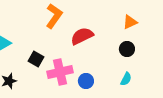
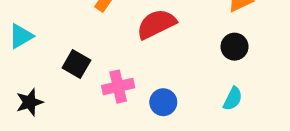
pink cross: (60, 72) -> (118, 87), size x0.7

